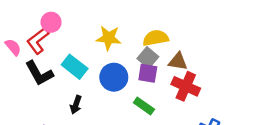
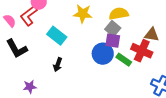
brown triangle: (178, 61) -> (152, 35), moved
black L-shape: (39, 73) -> (17, 49), moved
blue circle: (114, 77) -> (103, 54), moved
green rectangle: (144, 106) -> (124, 60), moved

